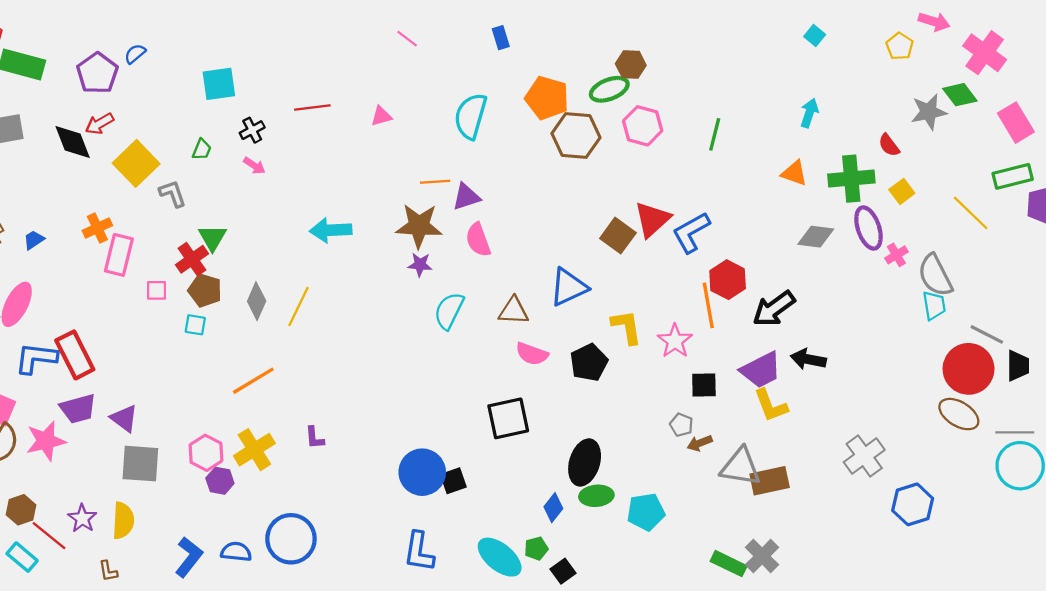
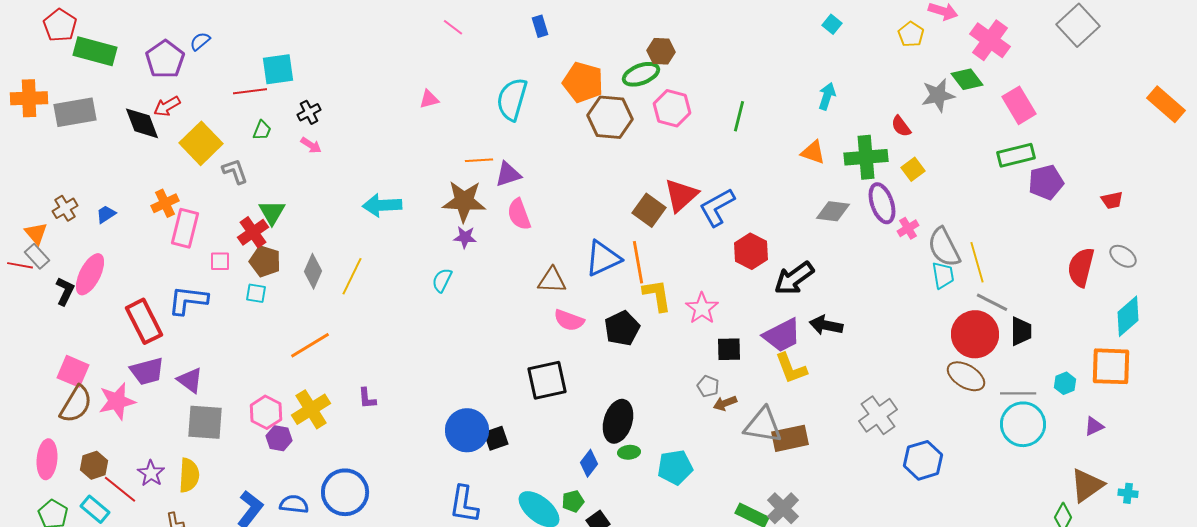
red line: (312, 108) -> (250, 91), moved
yellow line: (971, 213) -> (977, 262), moved, turned 30
orange line: (708, 305) -> (638, 262), moved
cyan semicircle: (449, 311) -> (442, 280), moved, size x0.7
blue L-shape: (36, 358) -> (188, 300), moved
green ellipse: (596, 496) -> (629, 452), size x0.7

